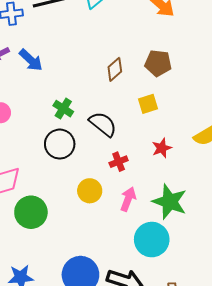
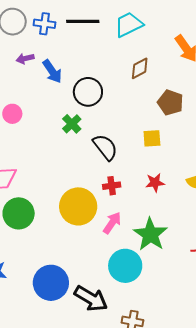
brown diamond: (115, 69) -> (140, 68), moved
black circle: (60, 144) -> (88, 92), moved
yellow circle: (90, 191) -> (78, 206), size x1.6

